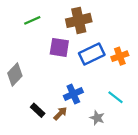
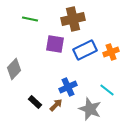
green line: (32, 20) -> (30, 19), turned 35
gray star: (97, 118) -> (90, 109), size x1.6

